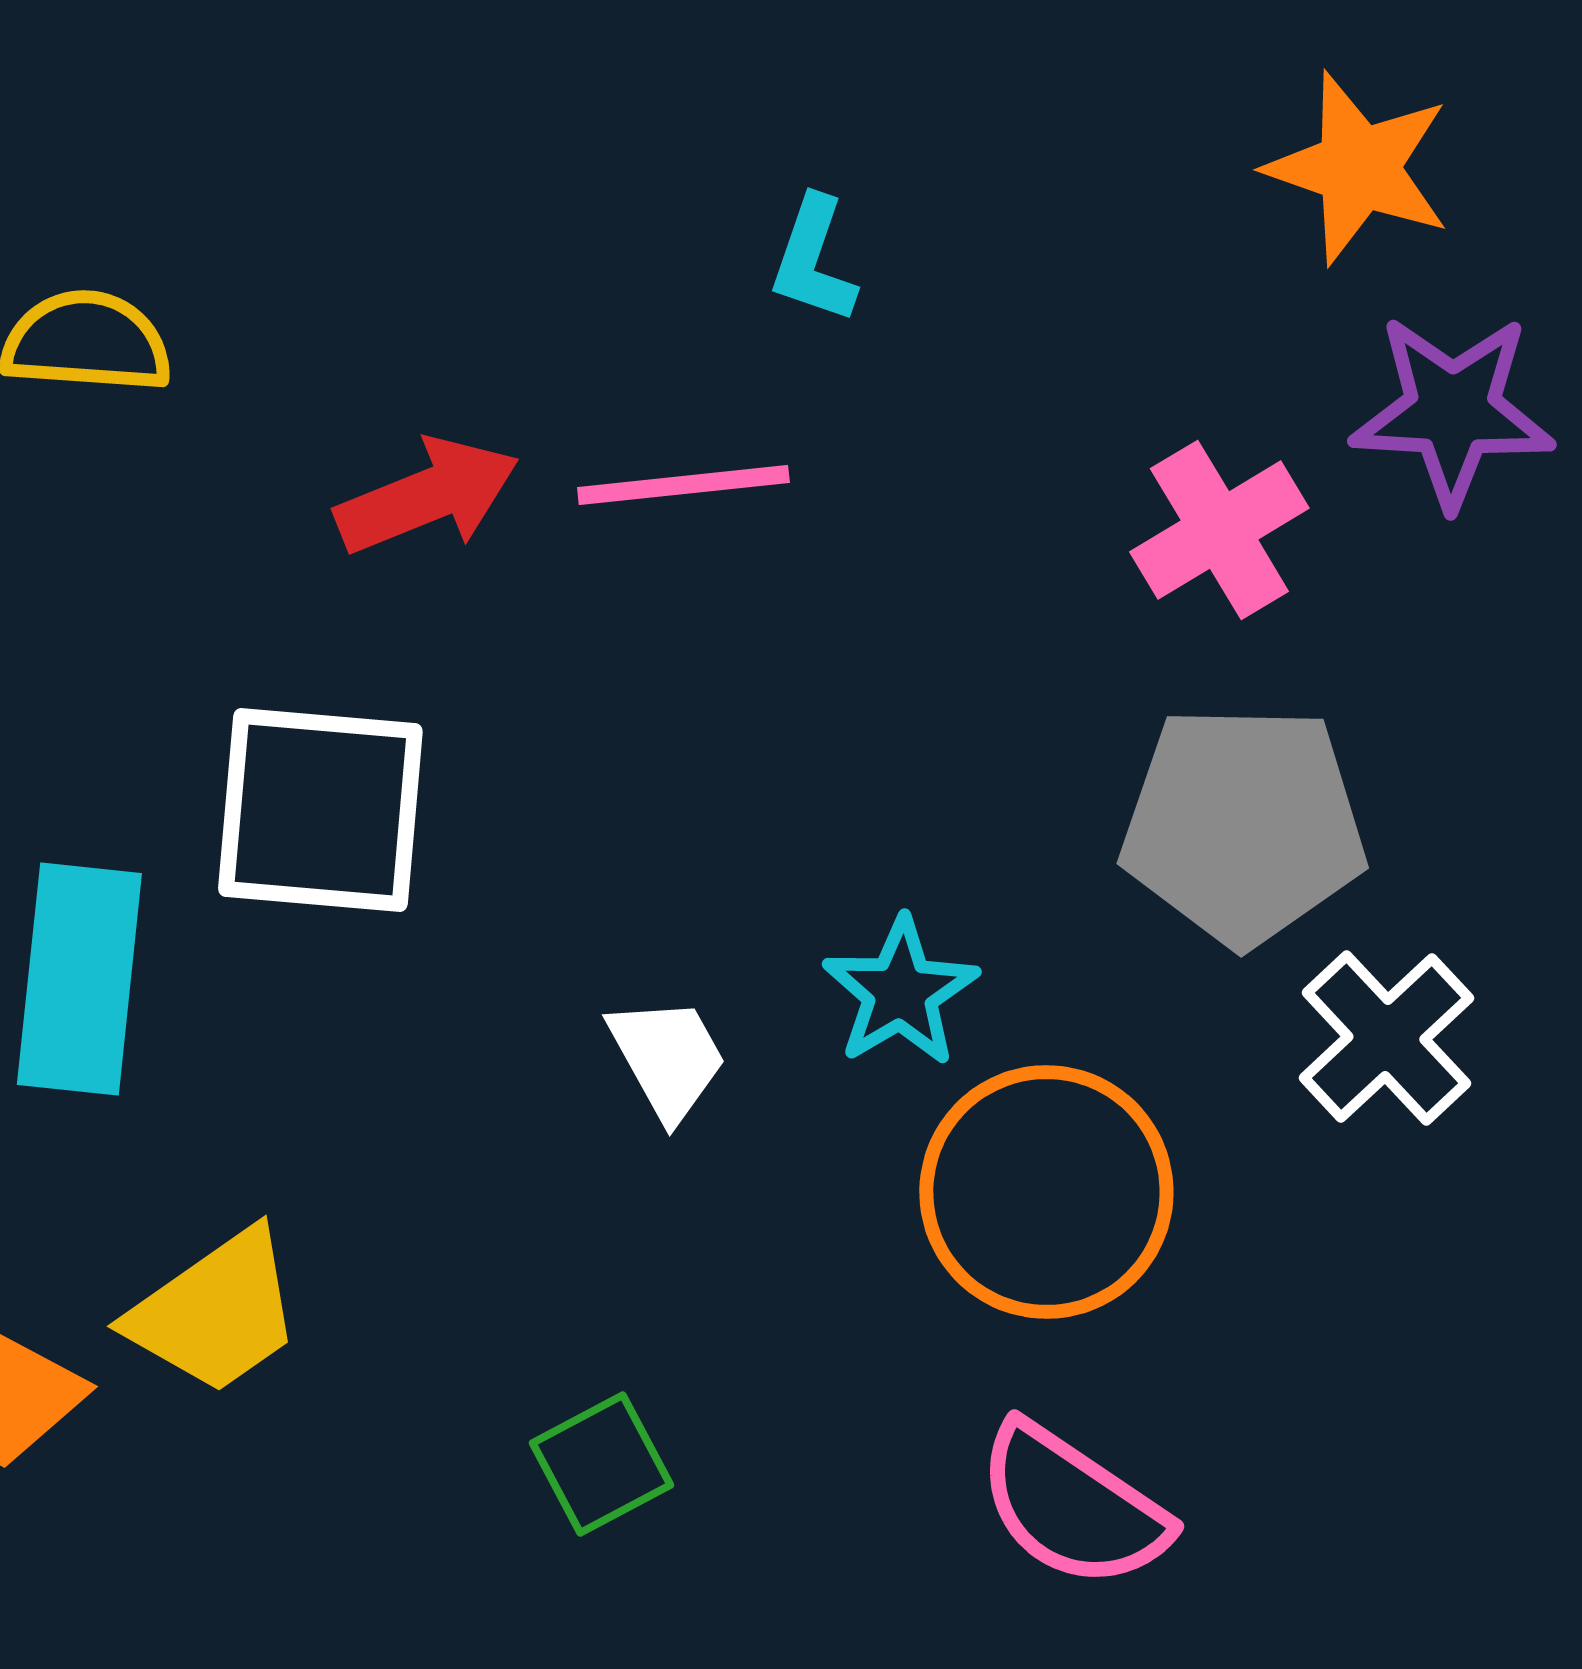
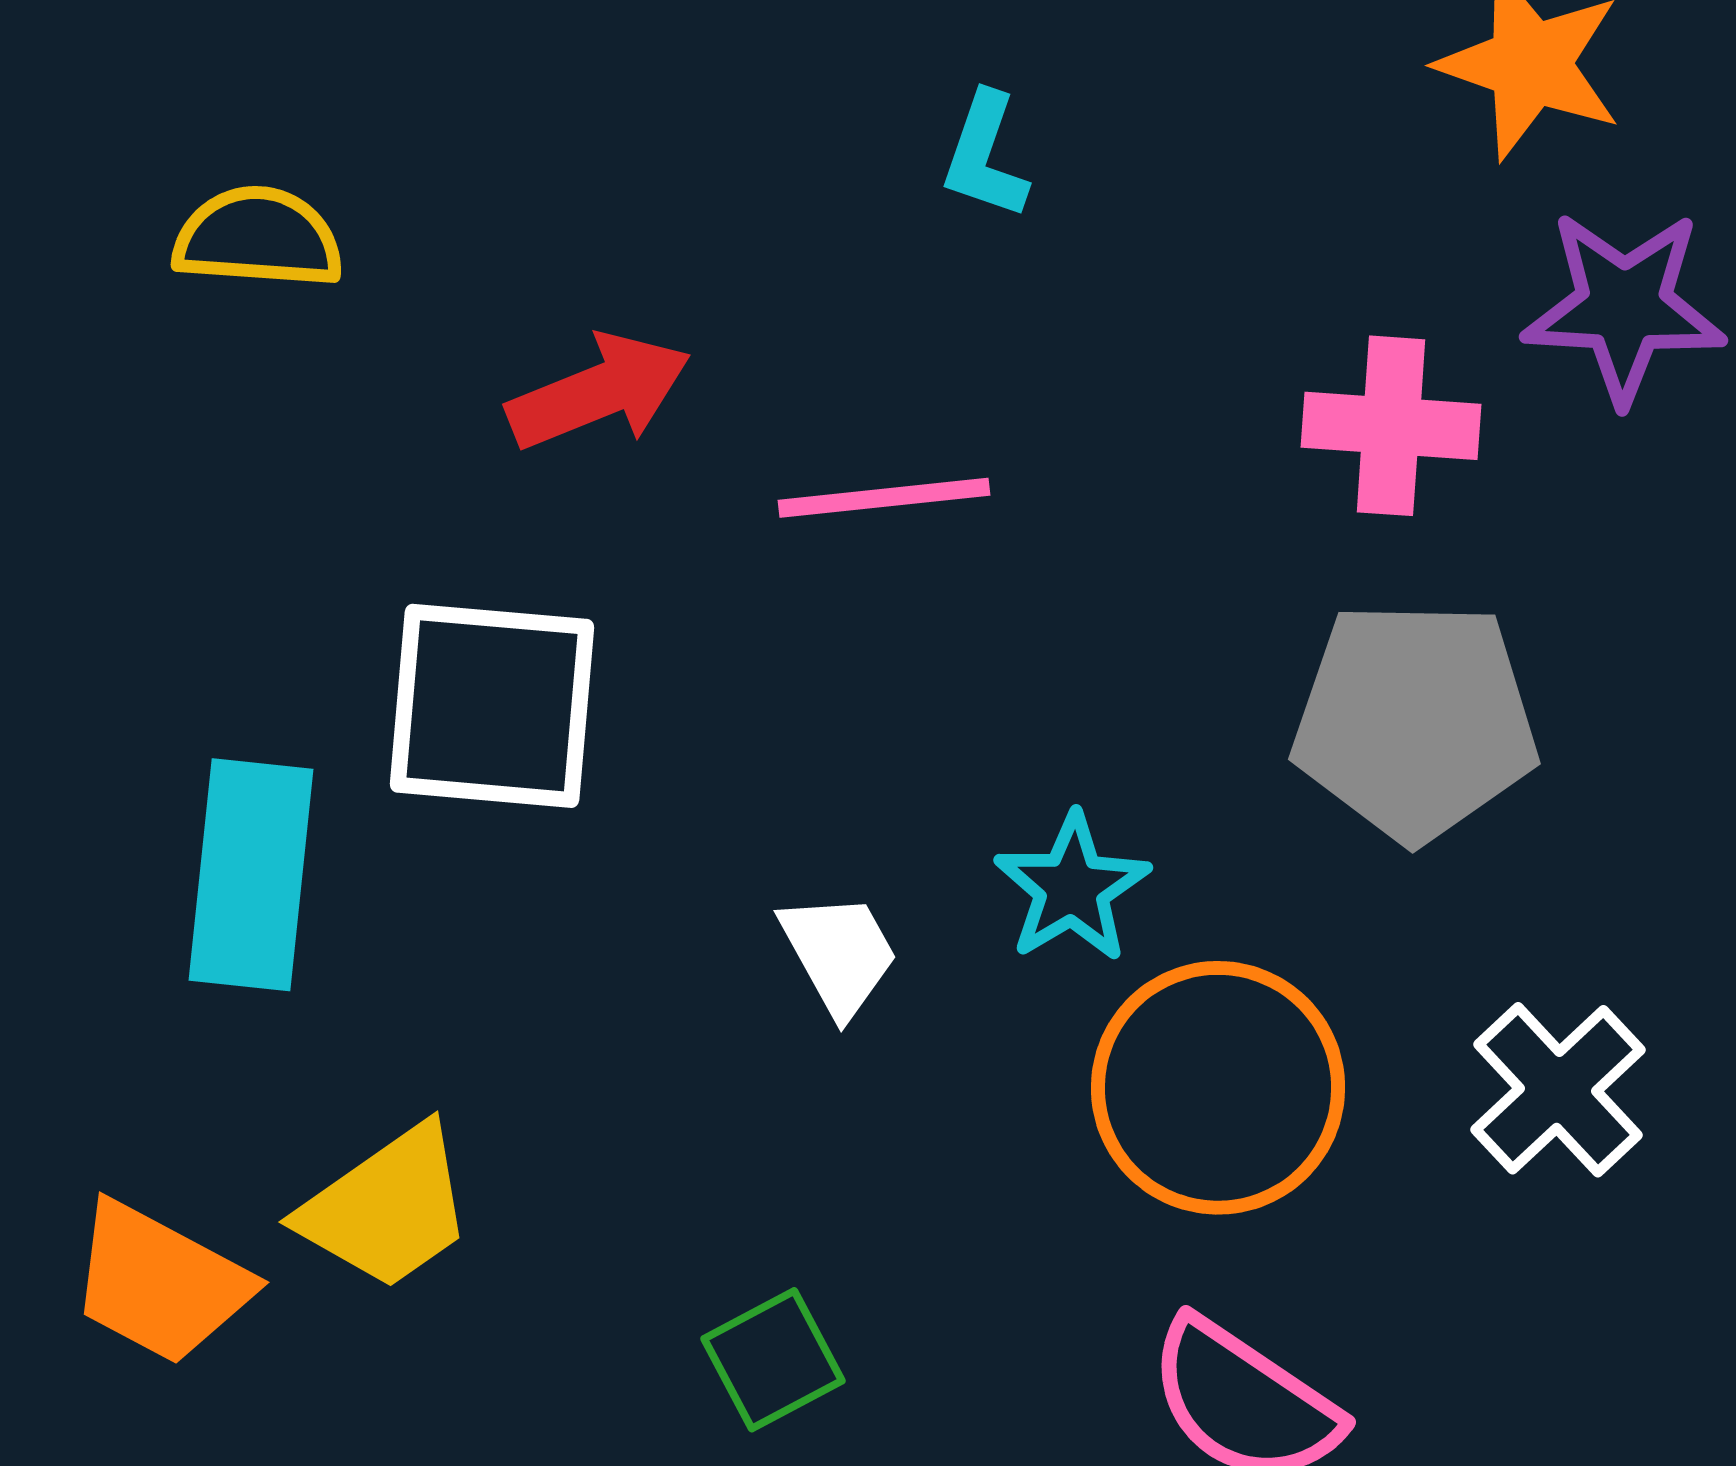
pink line: (683, 485) -> (884, 498), moved
pink cross: (1219, 530) -> (1391, 426), turned 35
white cross: (1386, 1038) -> (1558, 1090), moved

